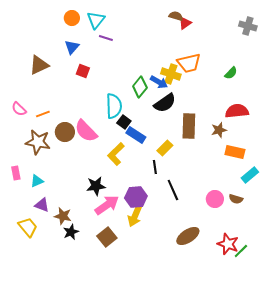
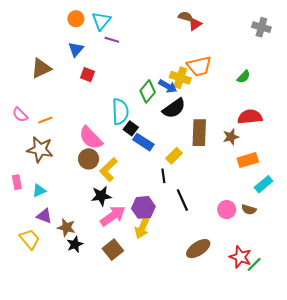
brown circle: (65, 132) -> (89, 159), moved
orange rectangle: (235, 152) -> (248, 160), turned -30
yellow L-shape: (116, 154) -> (109, 170), moved

